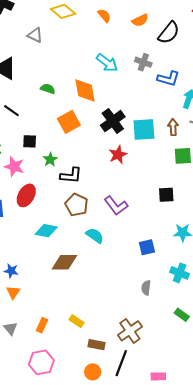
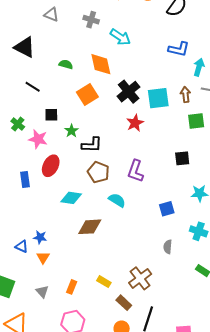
gray cross: (143, 62) -> (91, 20), moved
purple L-shape: (116, 206) -> (136, 171), turned 60
brown cross: (130, 331) -> (140, 278), moved
brown rectangle: (96, 345) -> (124, 303), turned 35

